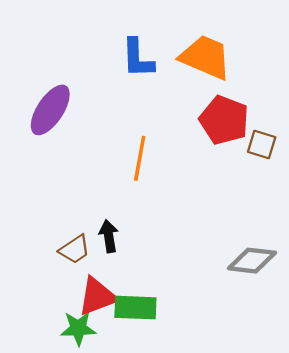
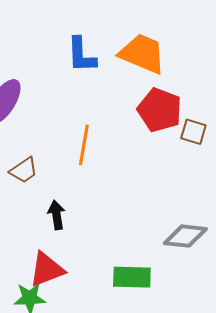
brown trapezoid: (75, 249) -> (24, 170), moved
green rectangle: (135, 308) -> (132, 277), moved

